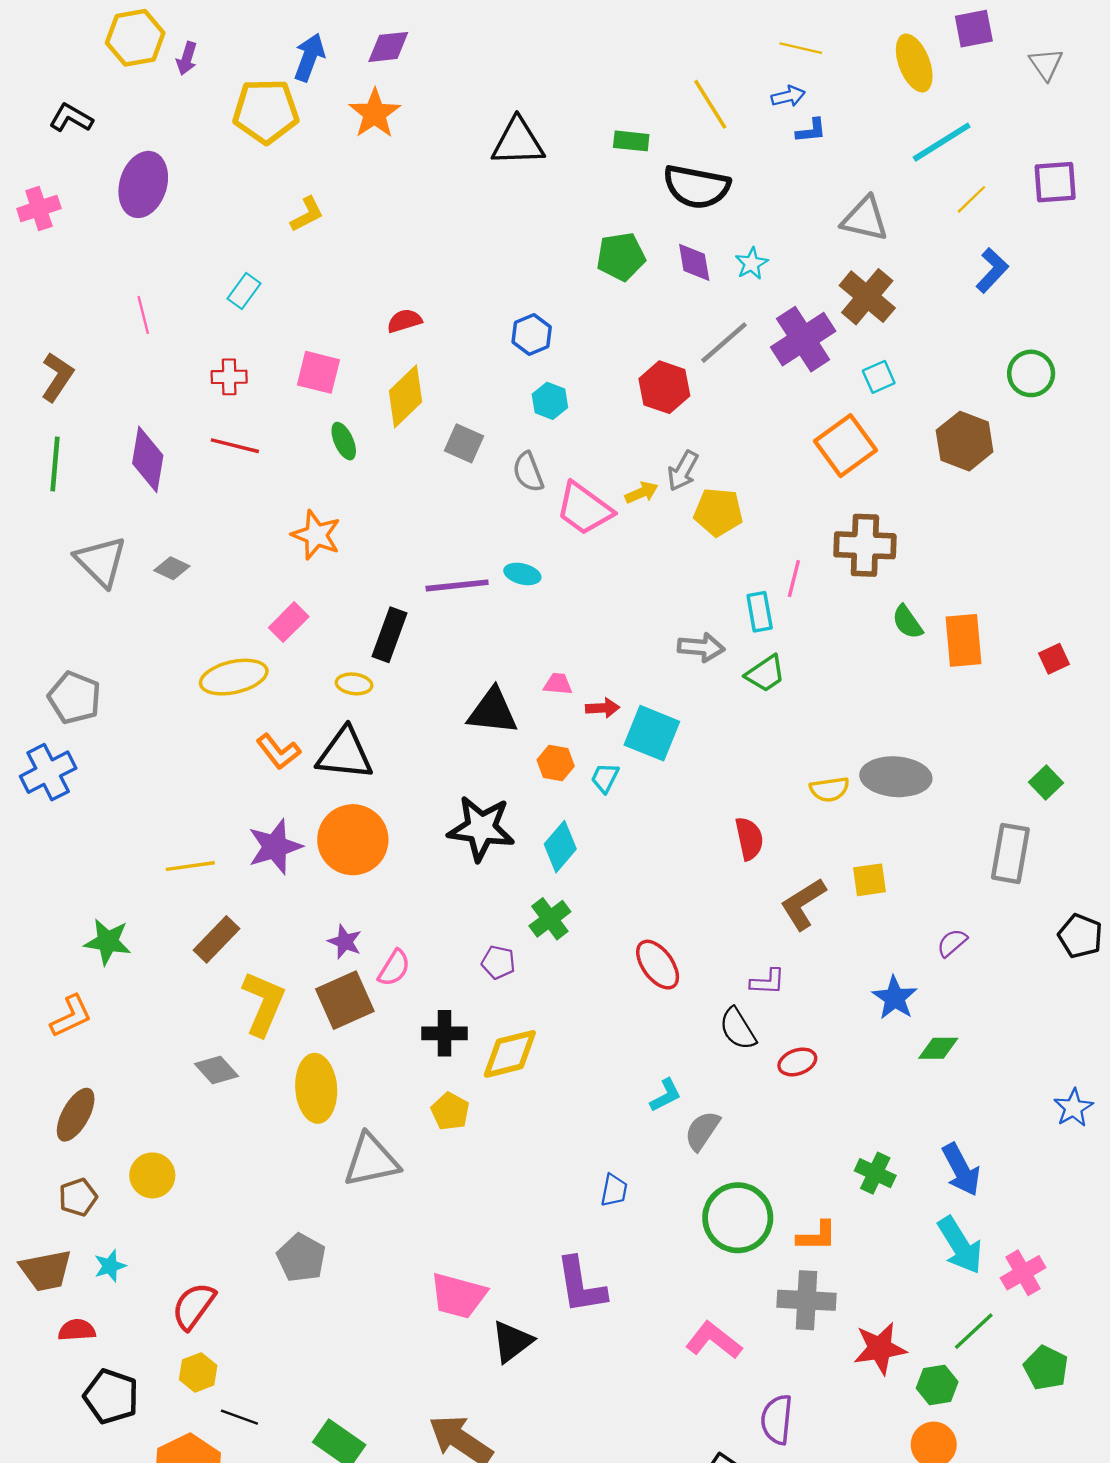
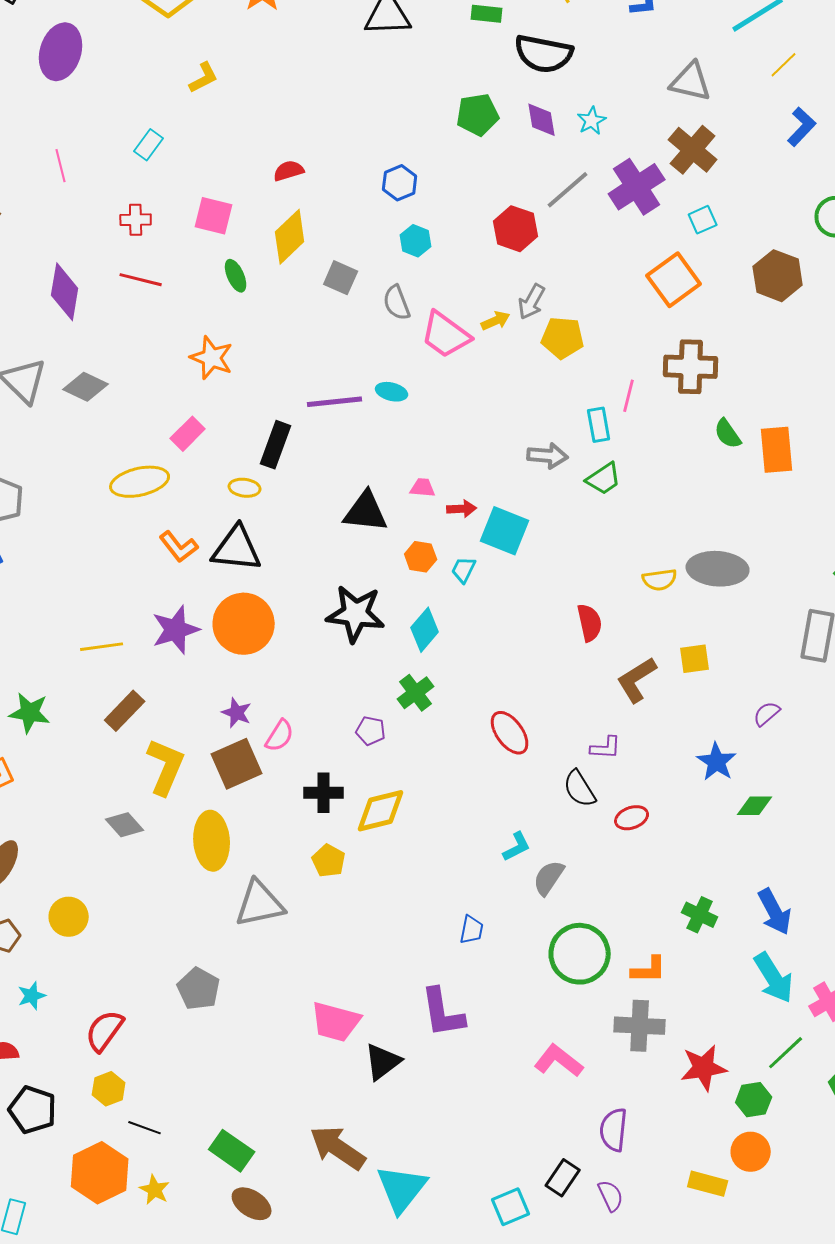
gray diamond: (172, 568) -> (86, 387), size x1.4

